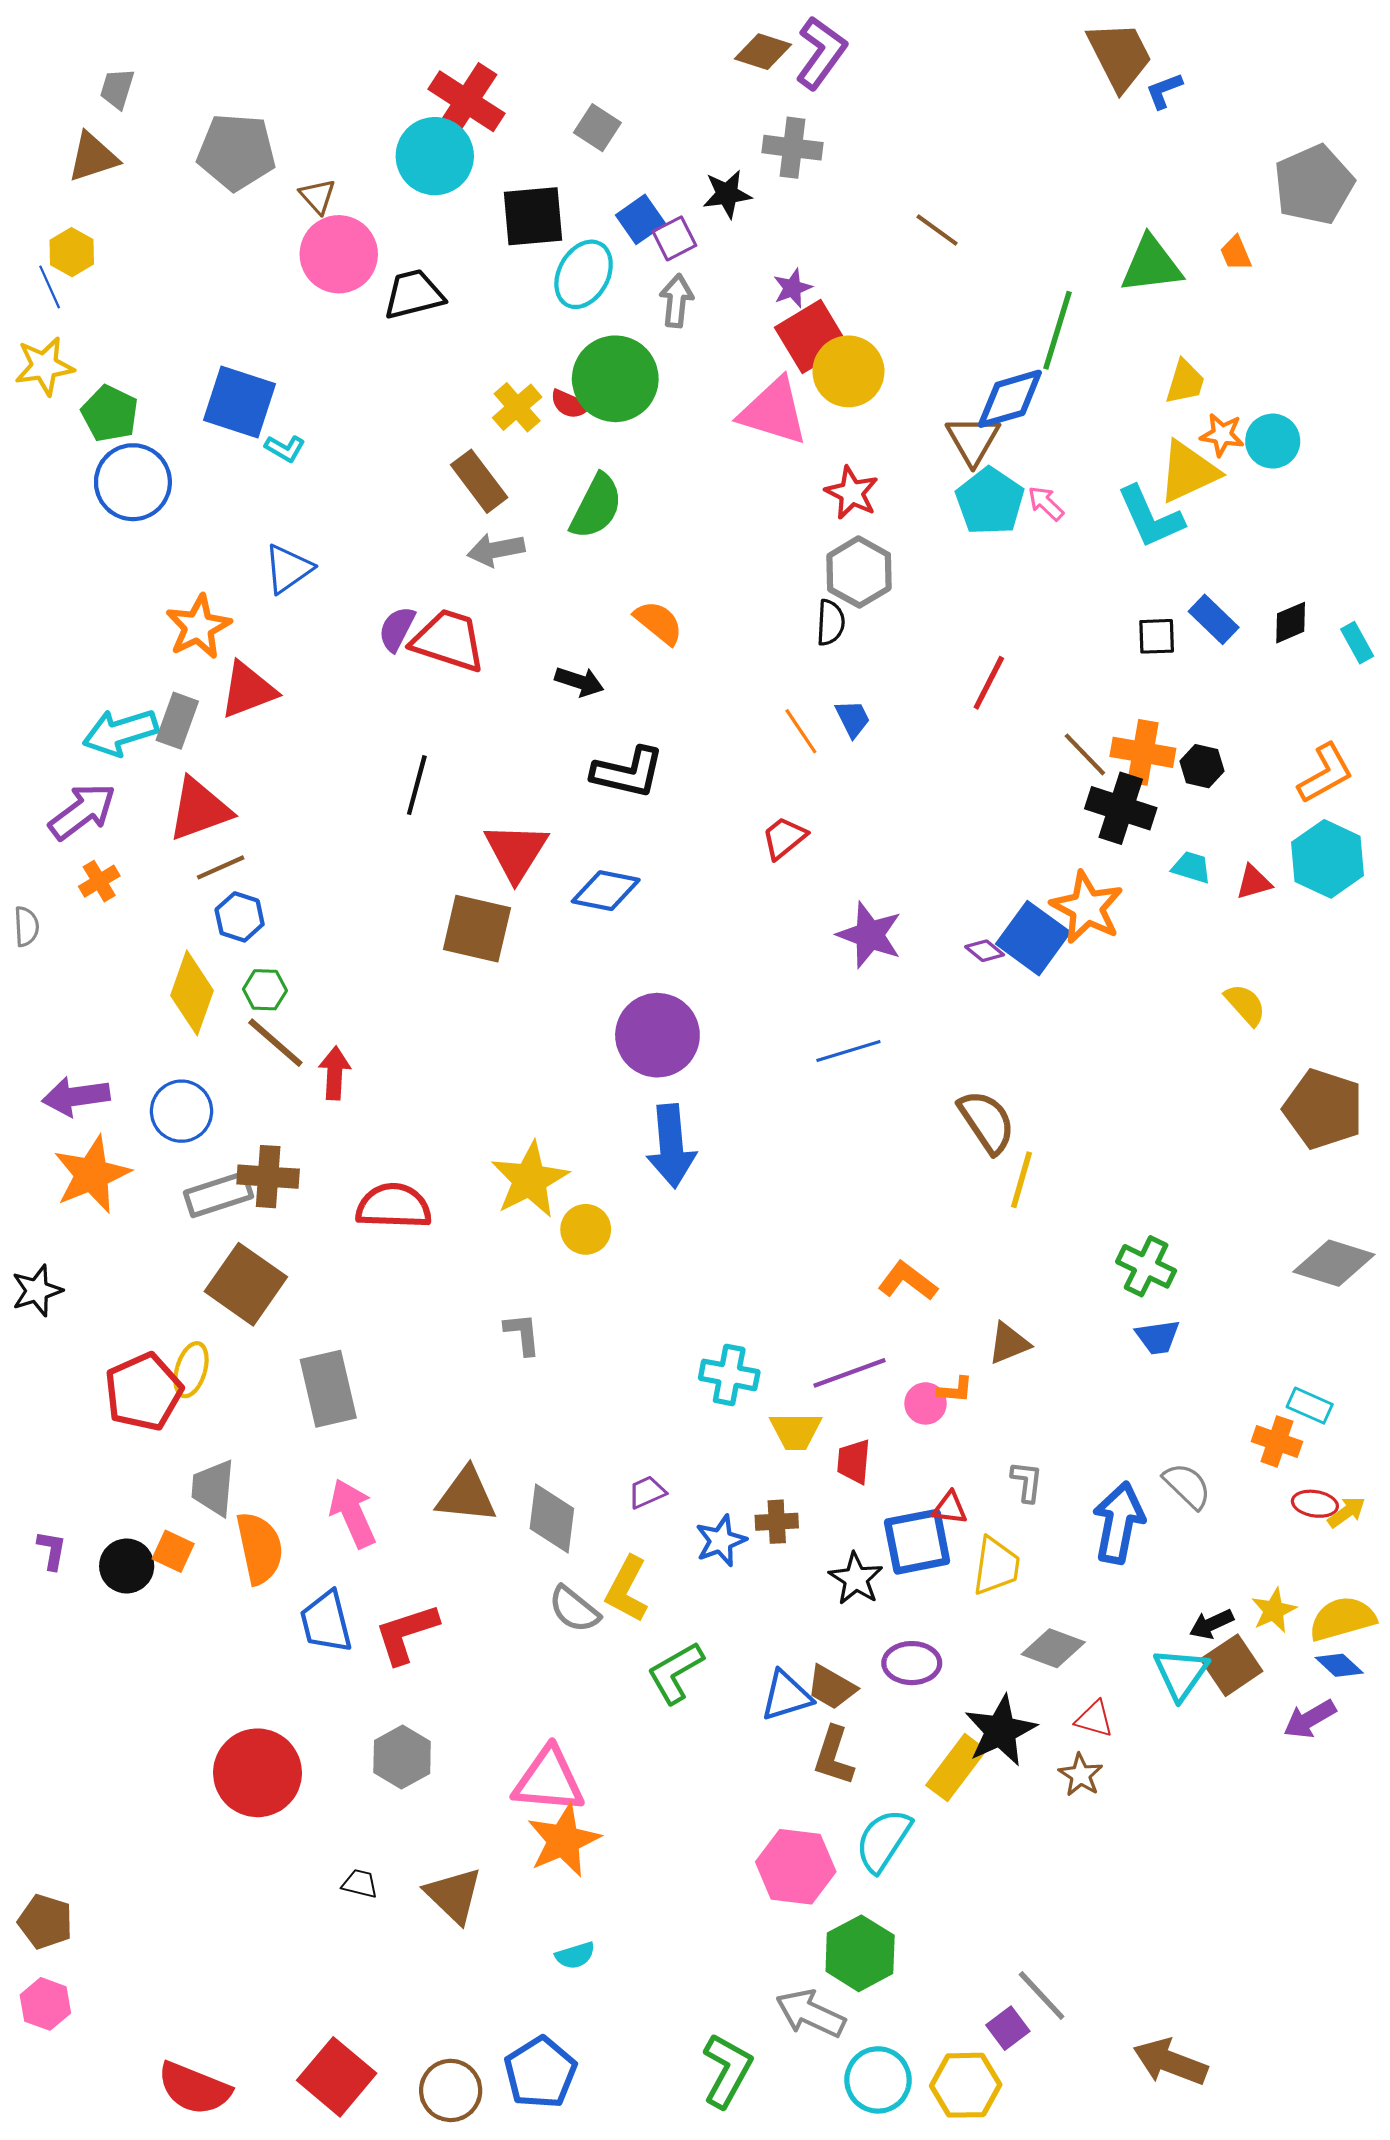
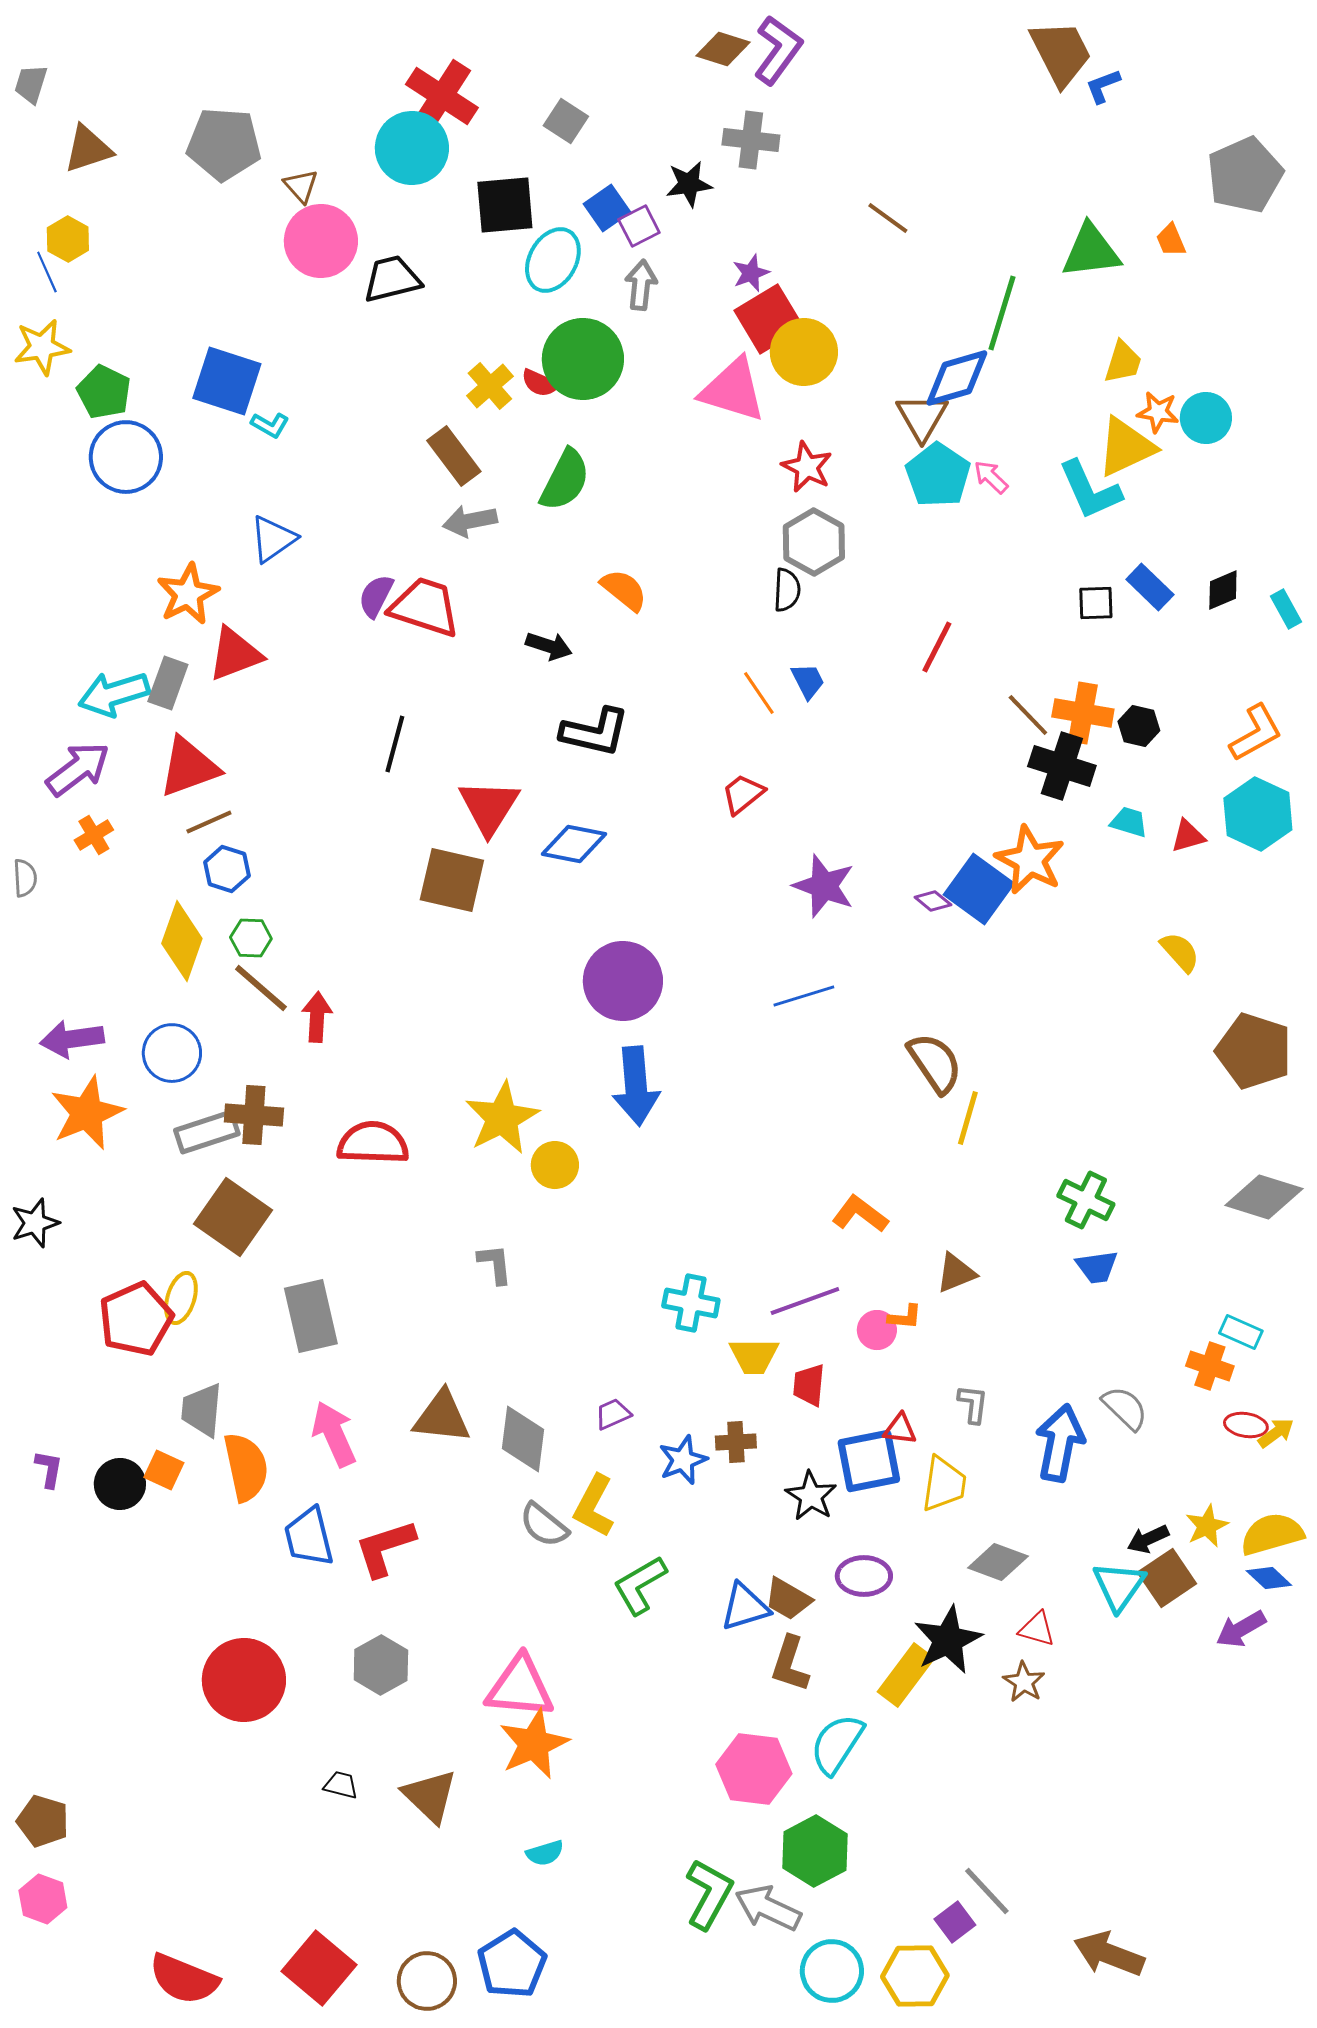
gray trapezoid: (117, 89) -> (31, 84), moved
green L-shape: (727, 2070) -> (709, 1894), moved

